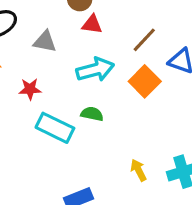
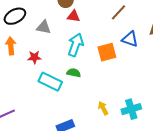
brown line: (144, 40) -> (118, 12), moved
cyan arrow: (95, 70) -> (76, 45), turned -55
orange square: (145, 81) -> (107, 52), turned 30

